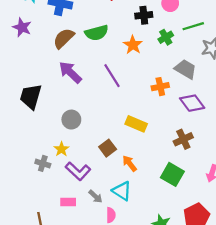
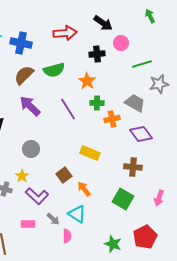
green cross: (166, 37) -> (97, 103), moved, turned 32
brown cross: (183, 139) -> (133, 167), turned 30

